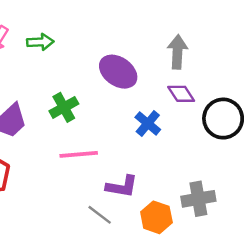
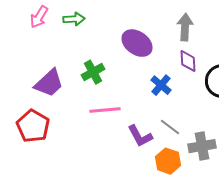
purple diamond: (181, 94) -> (188, 61), turned 30
purple L-shape: (122, 186) -> (140, 136), turned 52
gray line: (100, 215) -> (170, 127), moved

